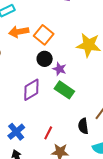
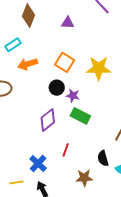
orange square: (44, 35) -> (65, 62), moved
black semicircle: (83, 126) -> (103, 158), moved
red line: (48, 133) -> (66, 150), moved

